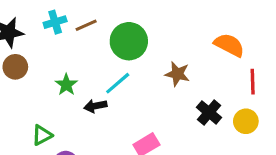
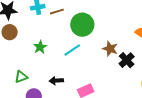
black arrow: (95, 106) -> (56, 81), moved
black cross: (209, 112) -> (127, 60), moved

